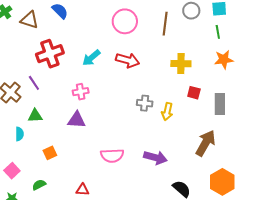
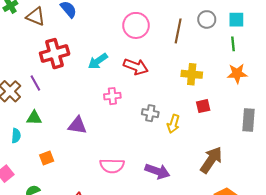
pink cross: (81, 92) -> (112, 96), moved
red square: (194, 93) -> (203, 106), turned -32
gray rectangle: (220, 104) -> (248, 120), moved

